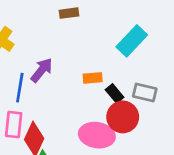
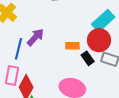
red circle: (123, 117) -> (99, 40), moved

